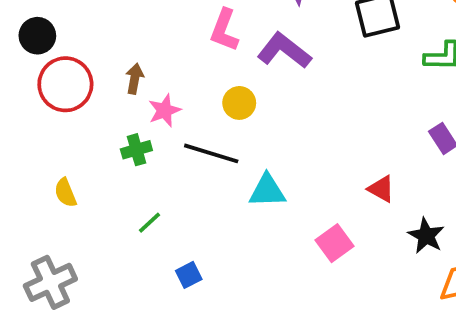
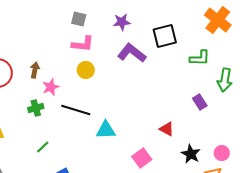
pink L-shape: (224, 30) -> (83, 44), turned -105
purple L-shape: (284, 51) -> (132, 53), moved
yellow circle: (239, 103) -> (86, 70), moved

